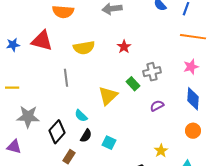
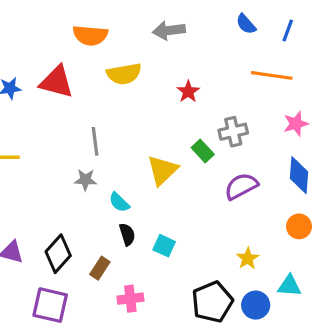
orange line: (193, 37) -> (272, 75), moved
yellow semicircle: (84, 48) -> (124, 74), moved
purple semicircle: (157, 106) -> (241, 186), size x1.5
gray star: (28, 117) -> (85, 180), moved, size x0.6
black diamond: (57, 132) -> (58, 254), moved
black semicircle: (86, 136) -> (127, 234), turned -48

